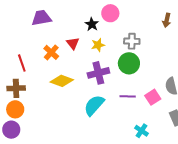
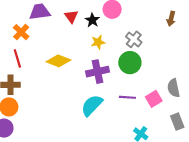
gray cross: (132, 41) -> (134, 39), turned 35
red triangle: (73, 43) -> (71, 16), moved
orange cross: (51, 52) -> (21, 32), moved
yellow diamond: (62, 81) -> (58, 61), moved

